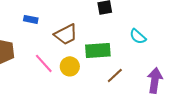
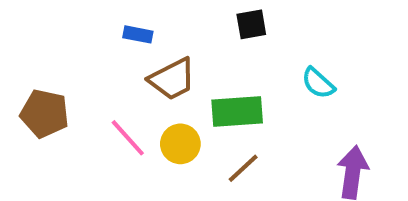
blue rectangle: (31, 19) -> (138, 34), moved
brown line: (115, 75) -> (243, 168), moved

